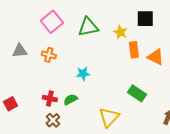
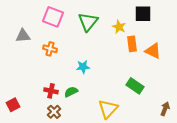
pink square: (52, 22) -> (53, 17), turned -30
green triangle: (88, 27) -> (88, 22), turned -40
gray triangle: (20, 51) -> (23, 36), moved
red square: (10, 104) -> (13, 105), moved

